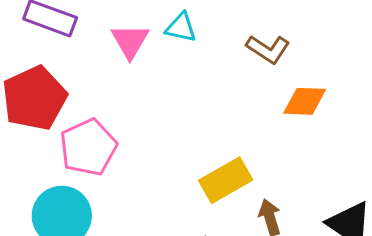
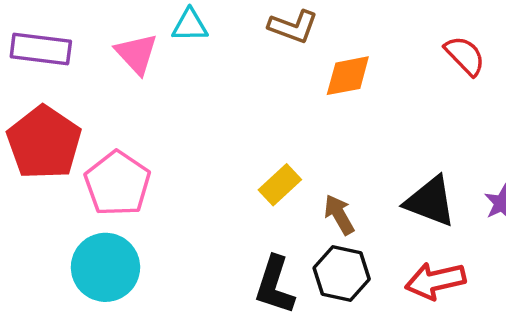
yellow rectangle: (226, 180) -> (280, 185), size x0.7

